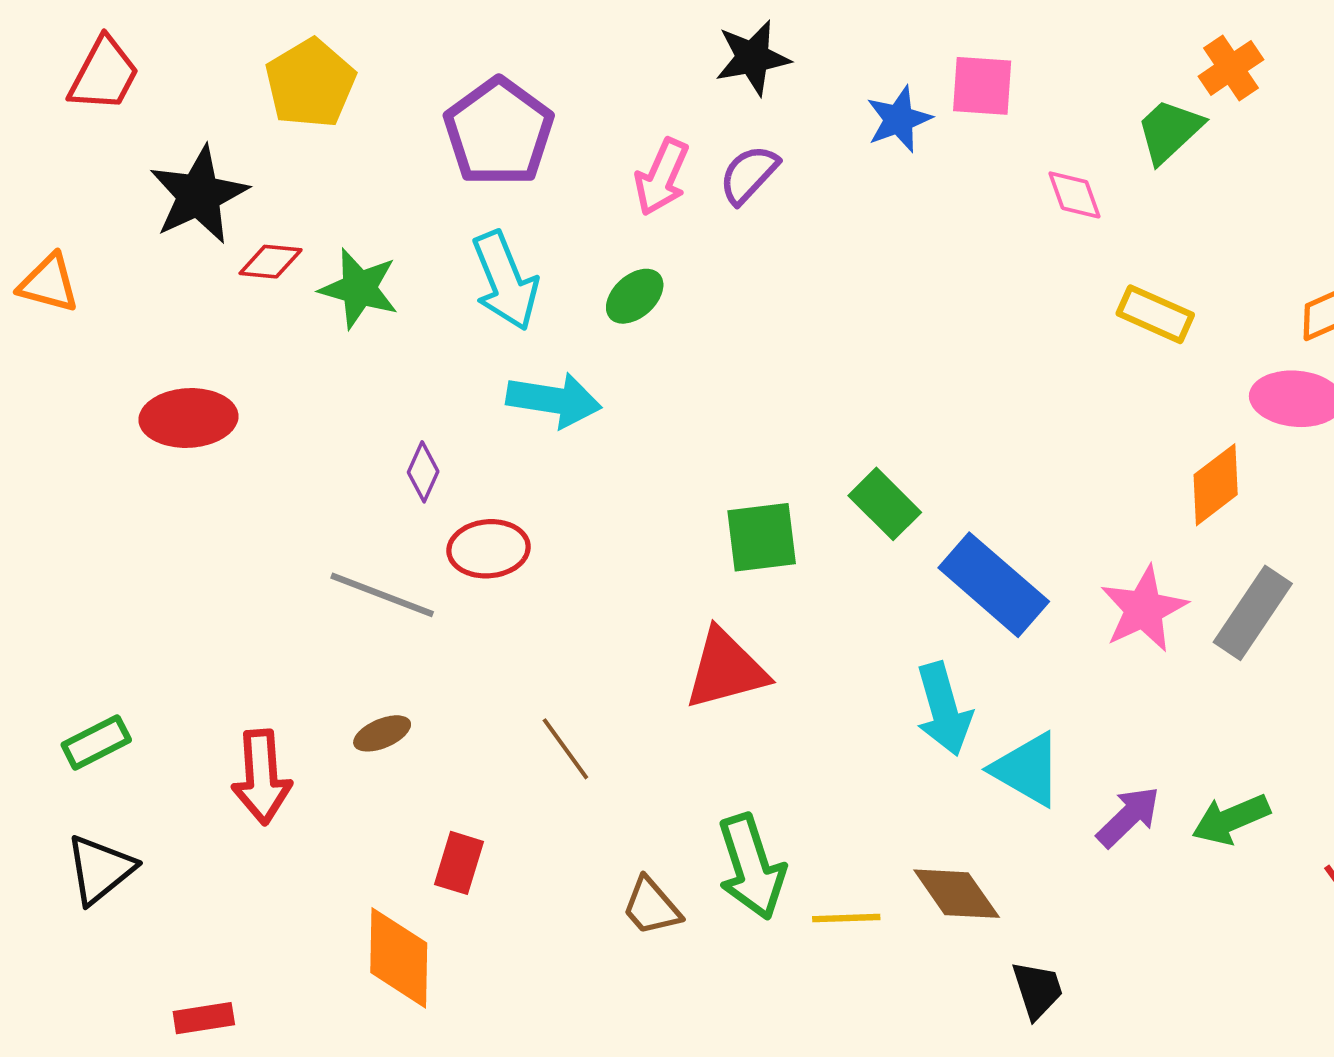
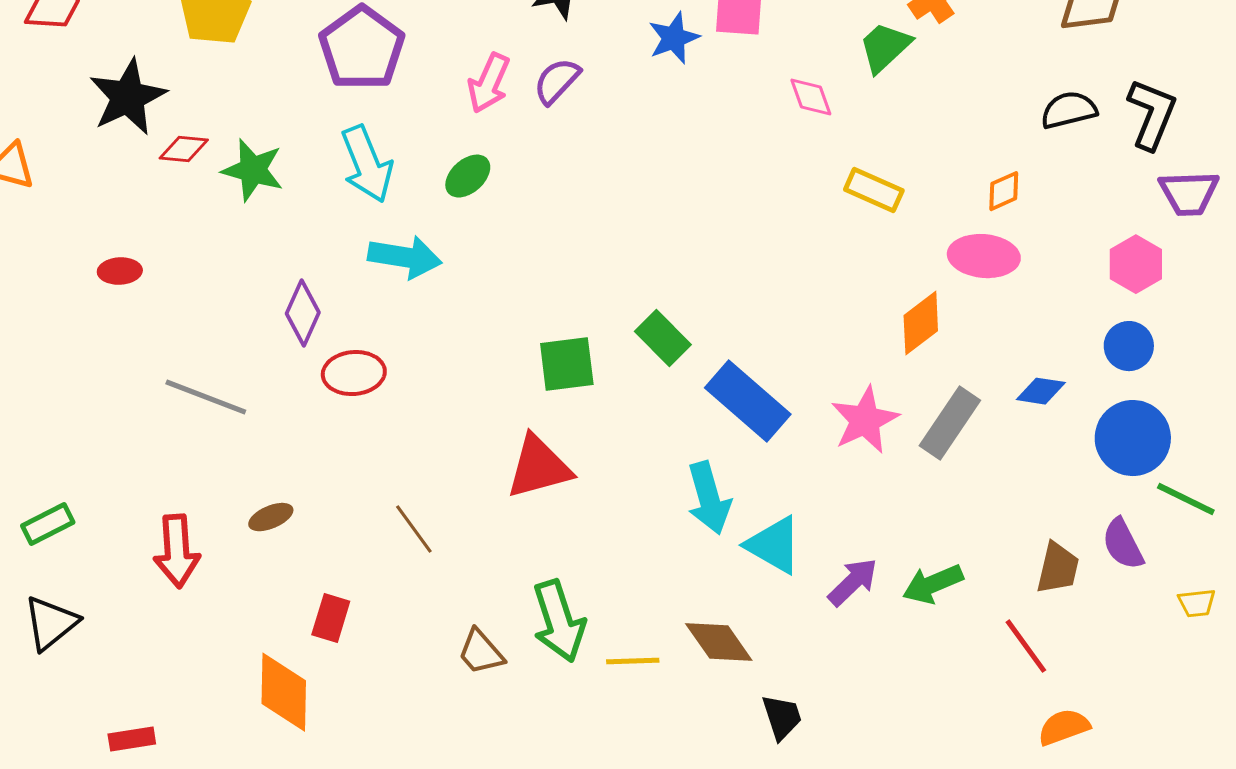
red ellipse: (188, 418) -> (120, 271), size x0.6
purple diamond: (423, 472) -> (303, 313), size x1.4
gray line: (382, 595) -> (206, 397), moved

